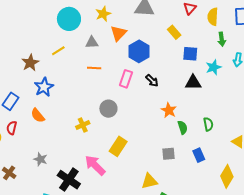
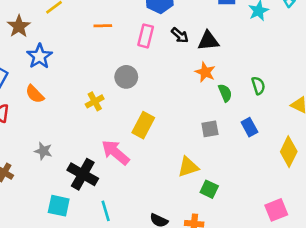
black triangle: (193, 83) -> (208, 41), moved

